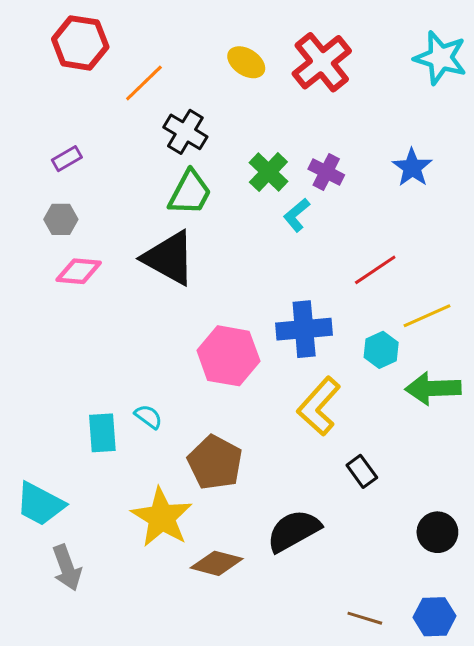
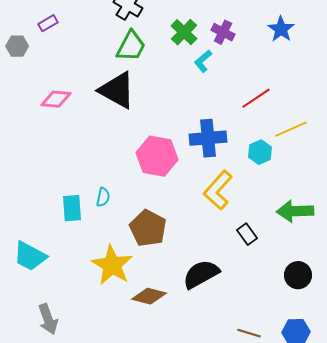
gray hexagon: (61, 219) -> (17, 46), moved
green arrow: (433, 388) -> (295, 211), moved
cyan semicircle: (148, 417) -> (103, 197), turned 66
gray arrow: (67, 568) -> (48, 319), moved

